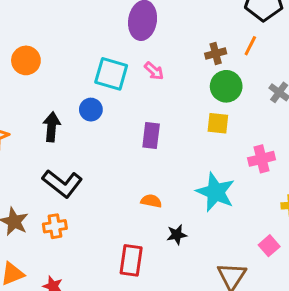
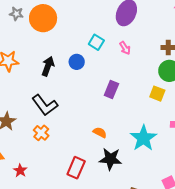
orange circle: (26, 60) -> (43, 18), size x1.4
cyan square: (111, 74) -> (96, 42), size x0.7
orange cross: (55, 226) -> (41, 133), moved, turned 35
black star: (177, 235) -> (110, 159), size x1.6

